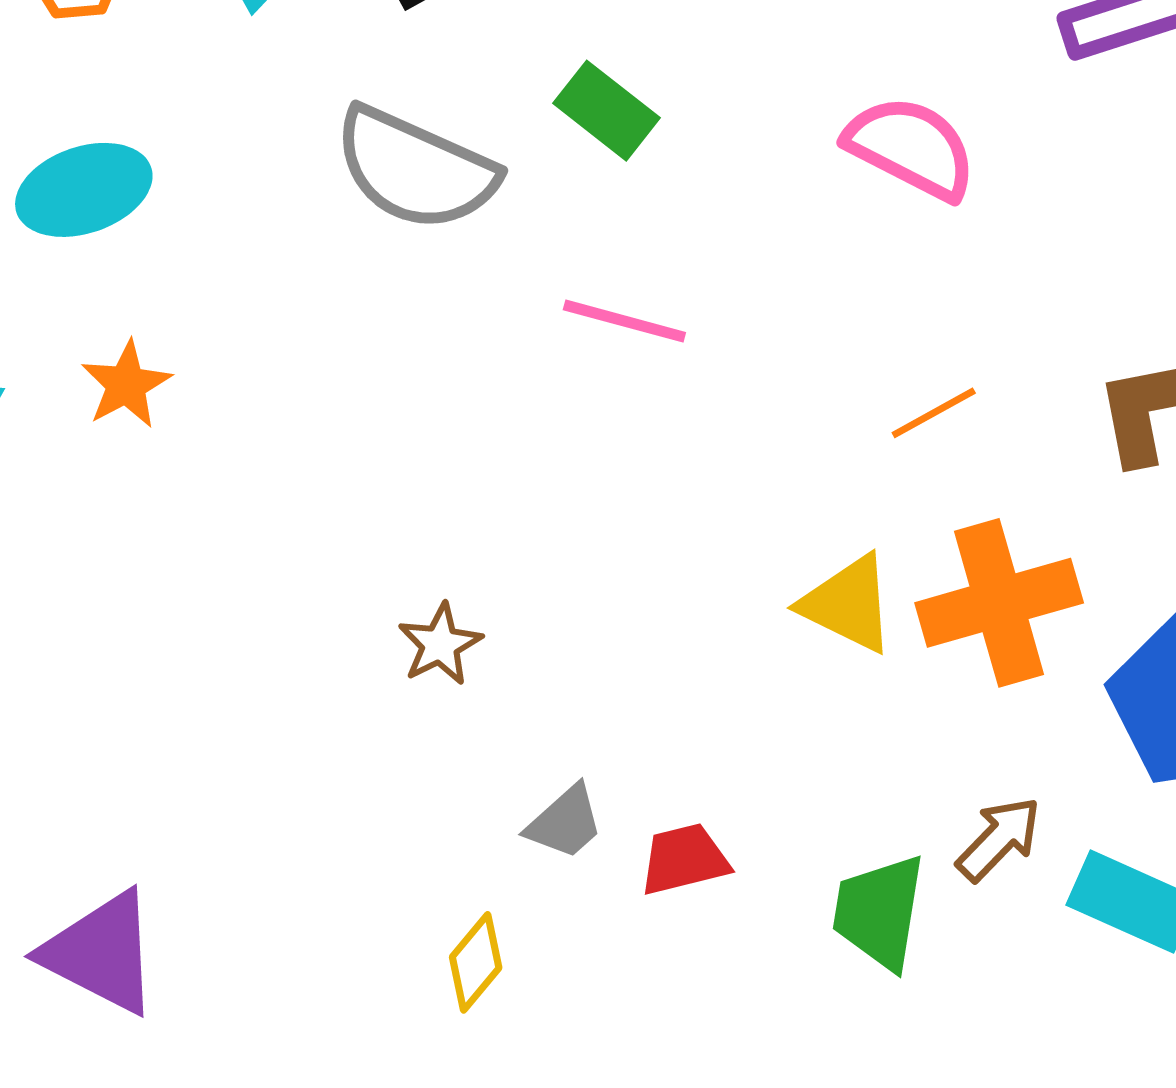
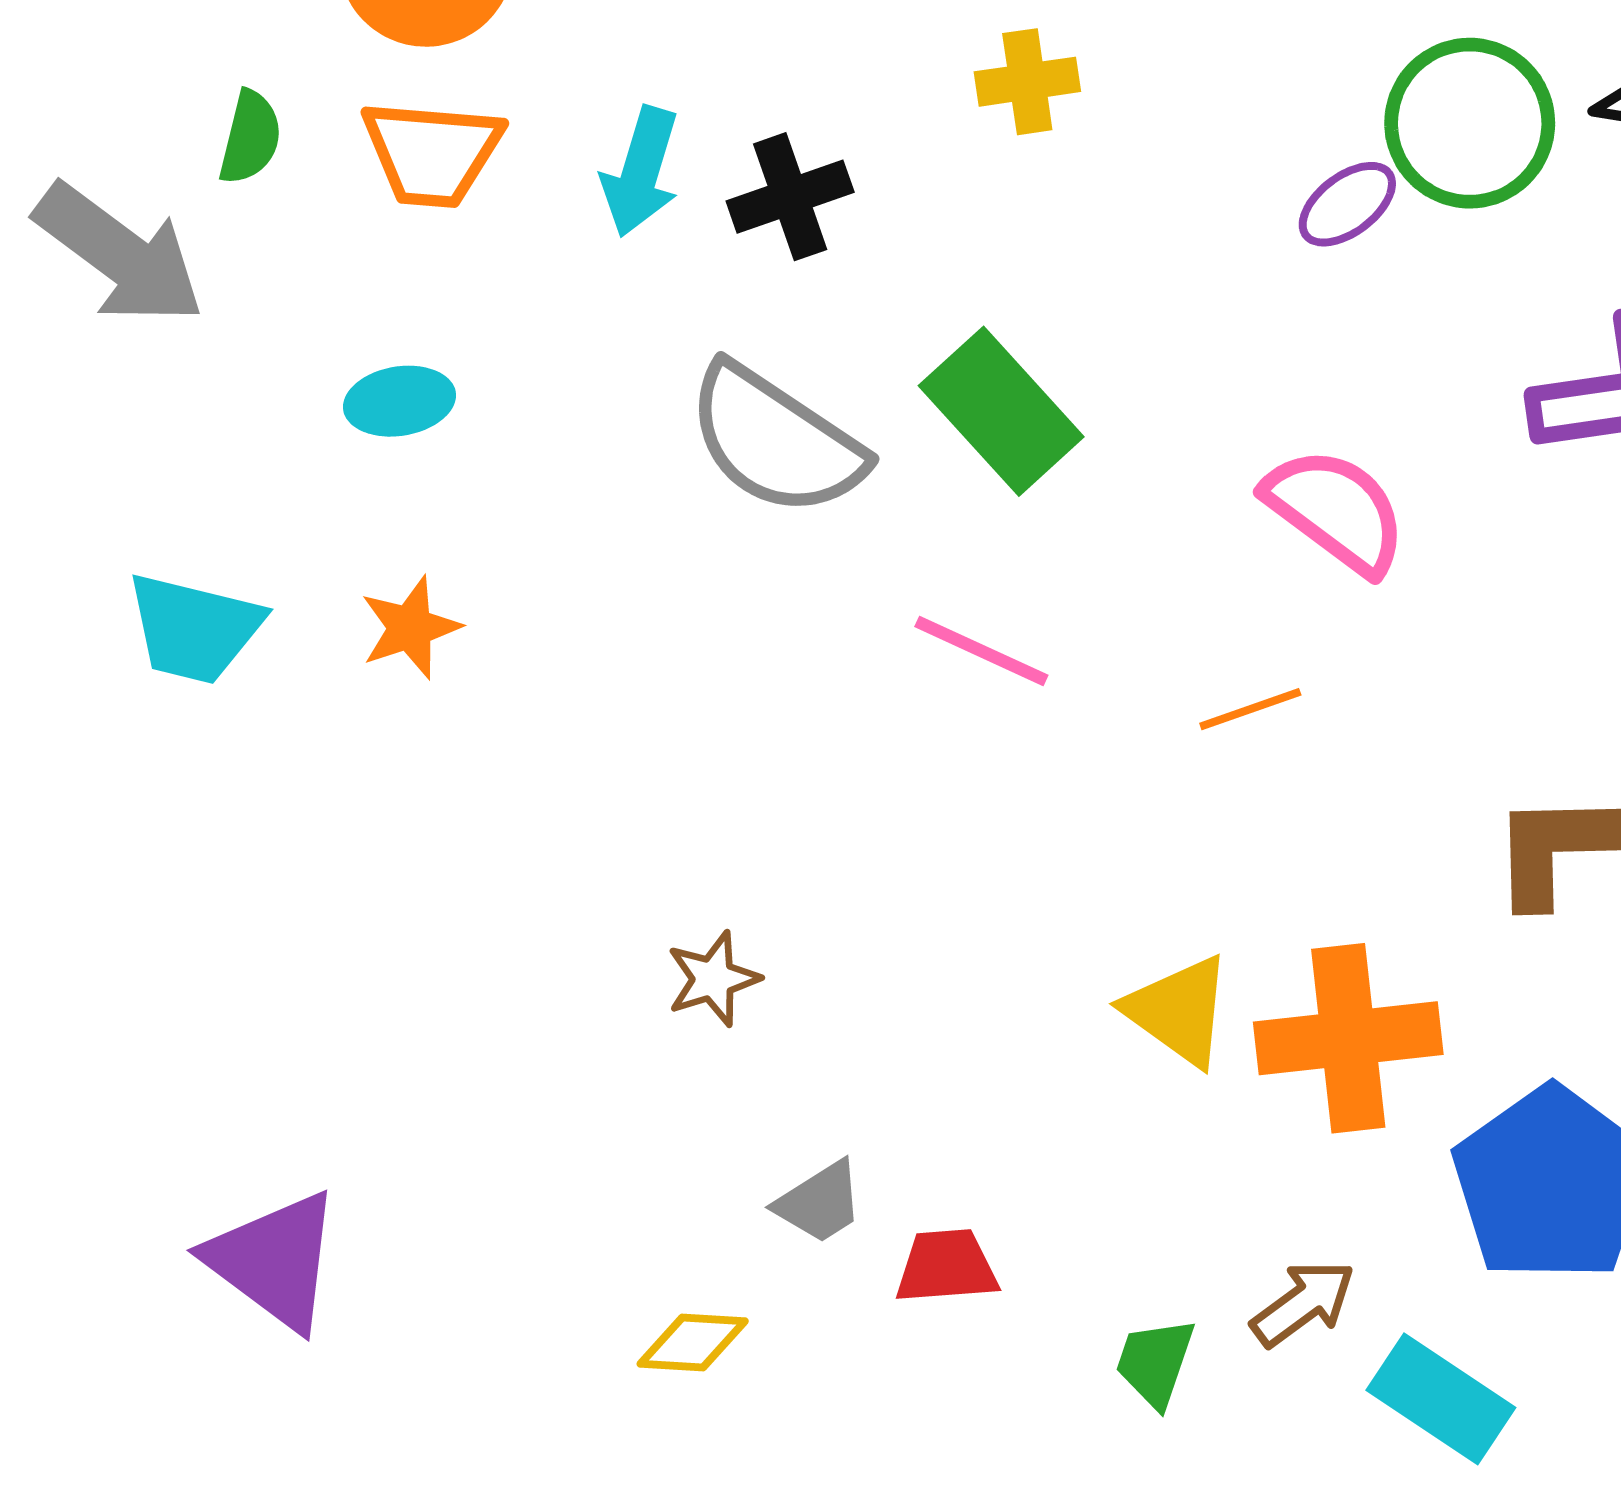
green rectangle: (606, 111) -> (1001, 411), size x1.4
cyan ellipse: (84, 190) -> (399, 401), size x0.7
orange line: (934, 413) -> (1250, 709), moved
green trapezoid: (879, 912) -> (1155, 1362), size x0.7
yellow diamond: (476, 962) -> (693, 1342), turned 44

